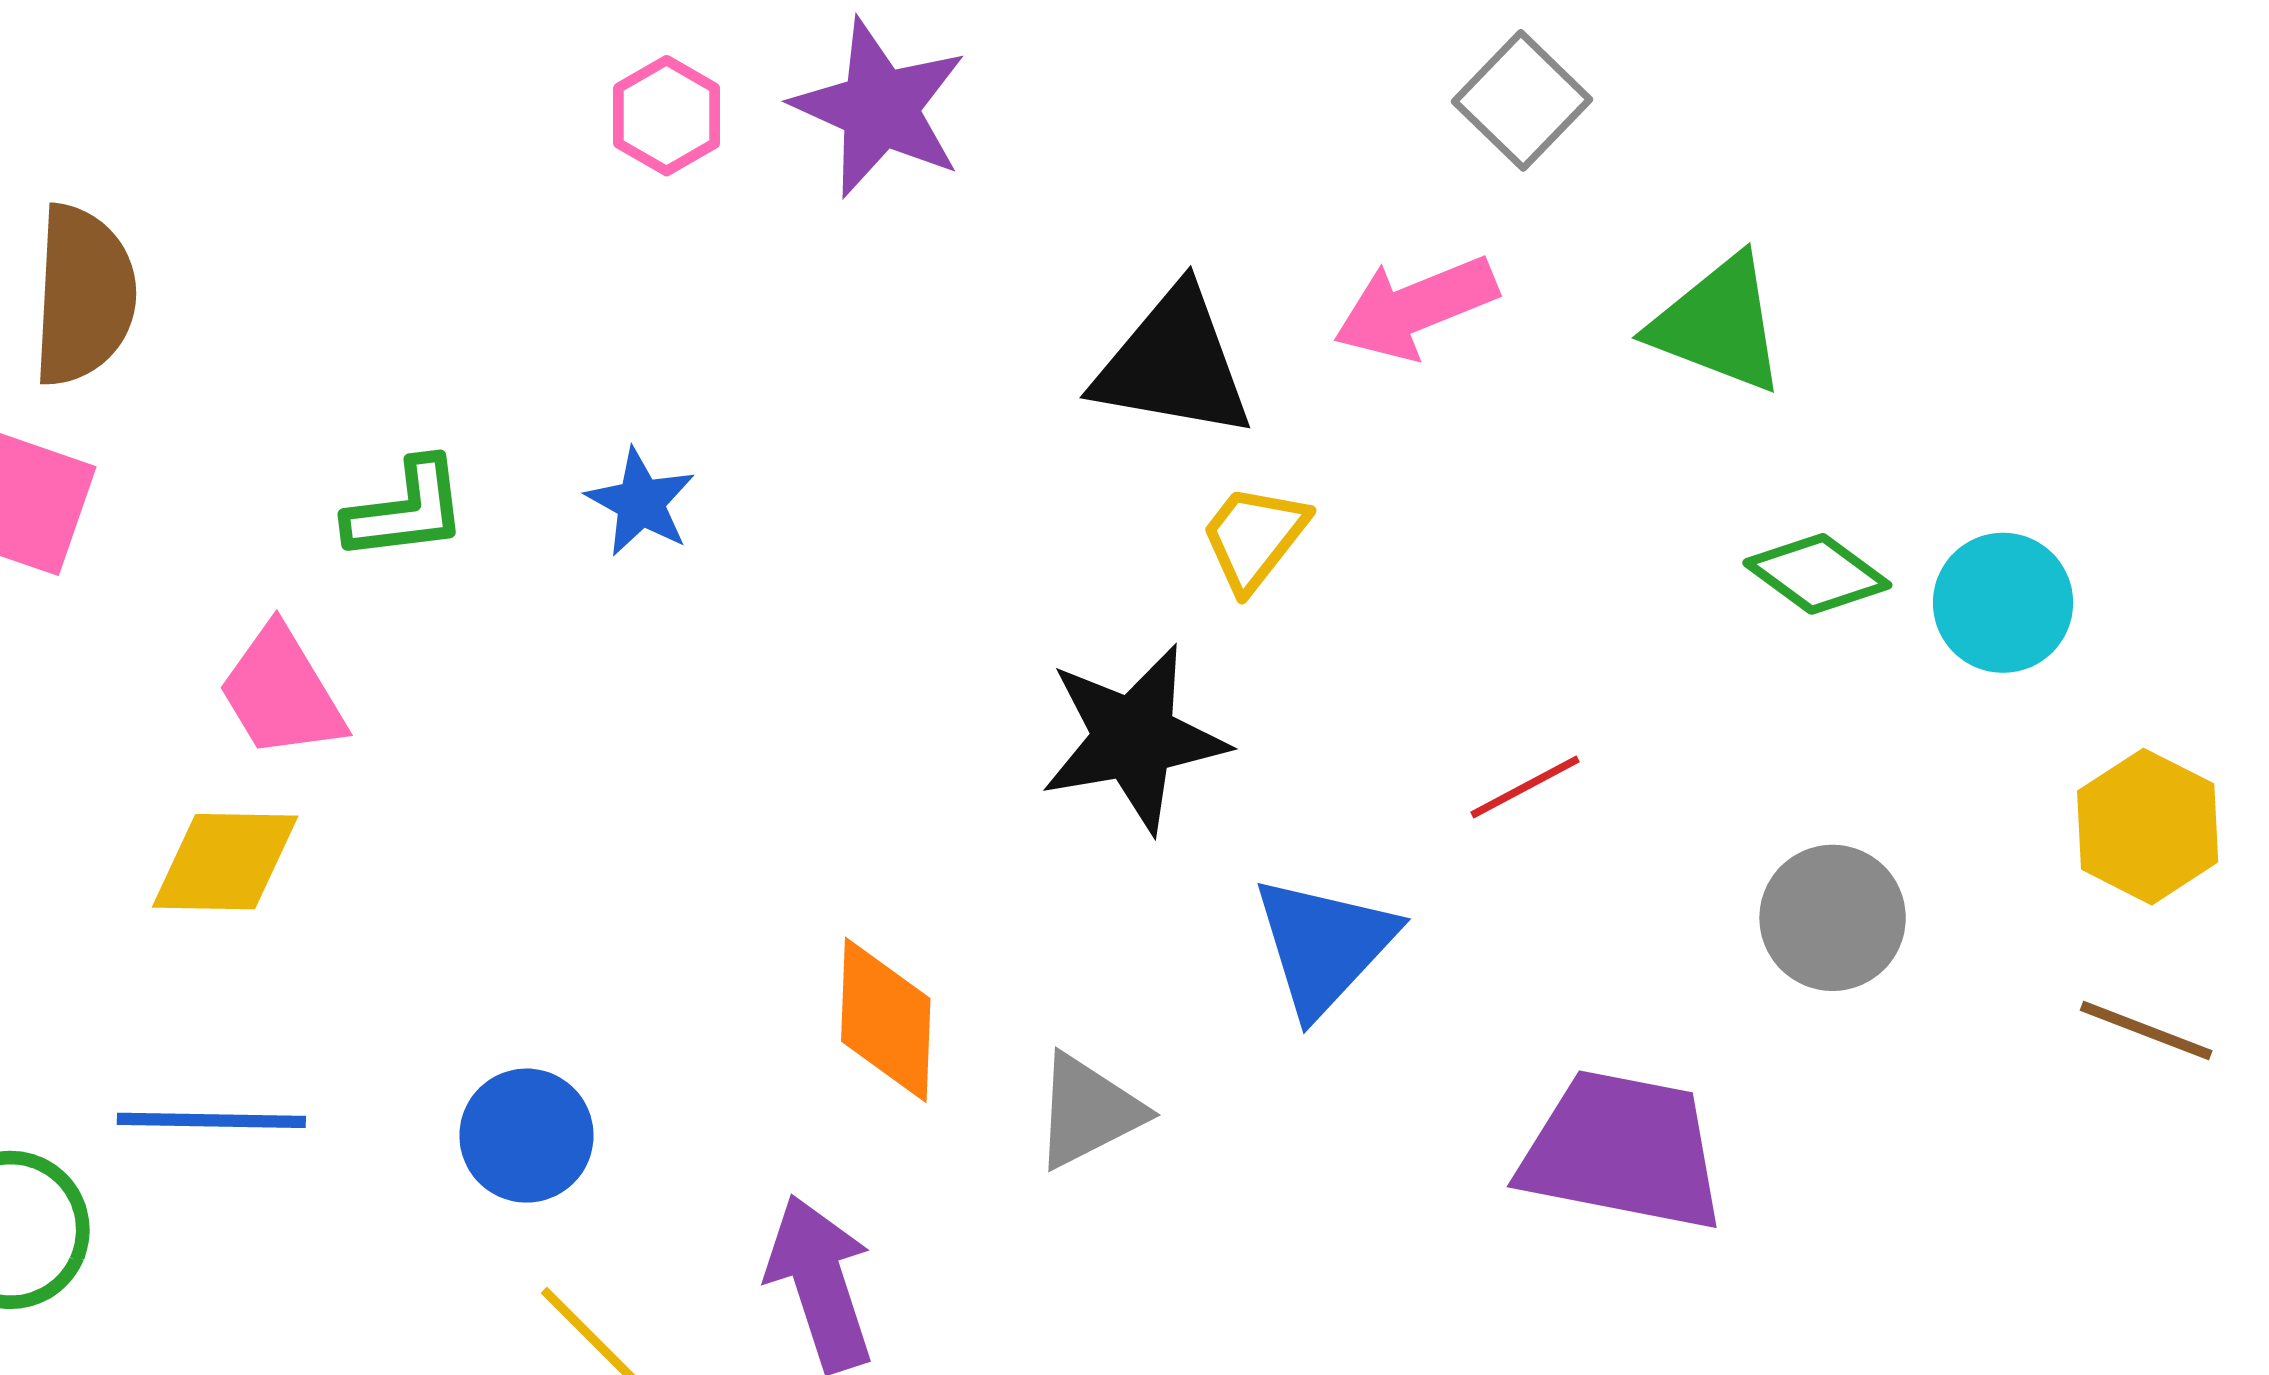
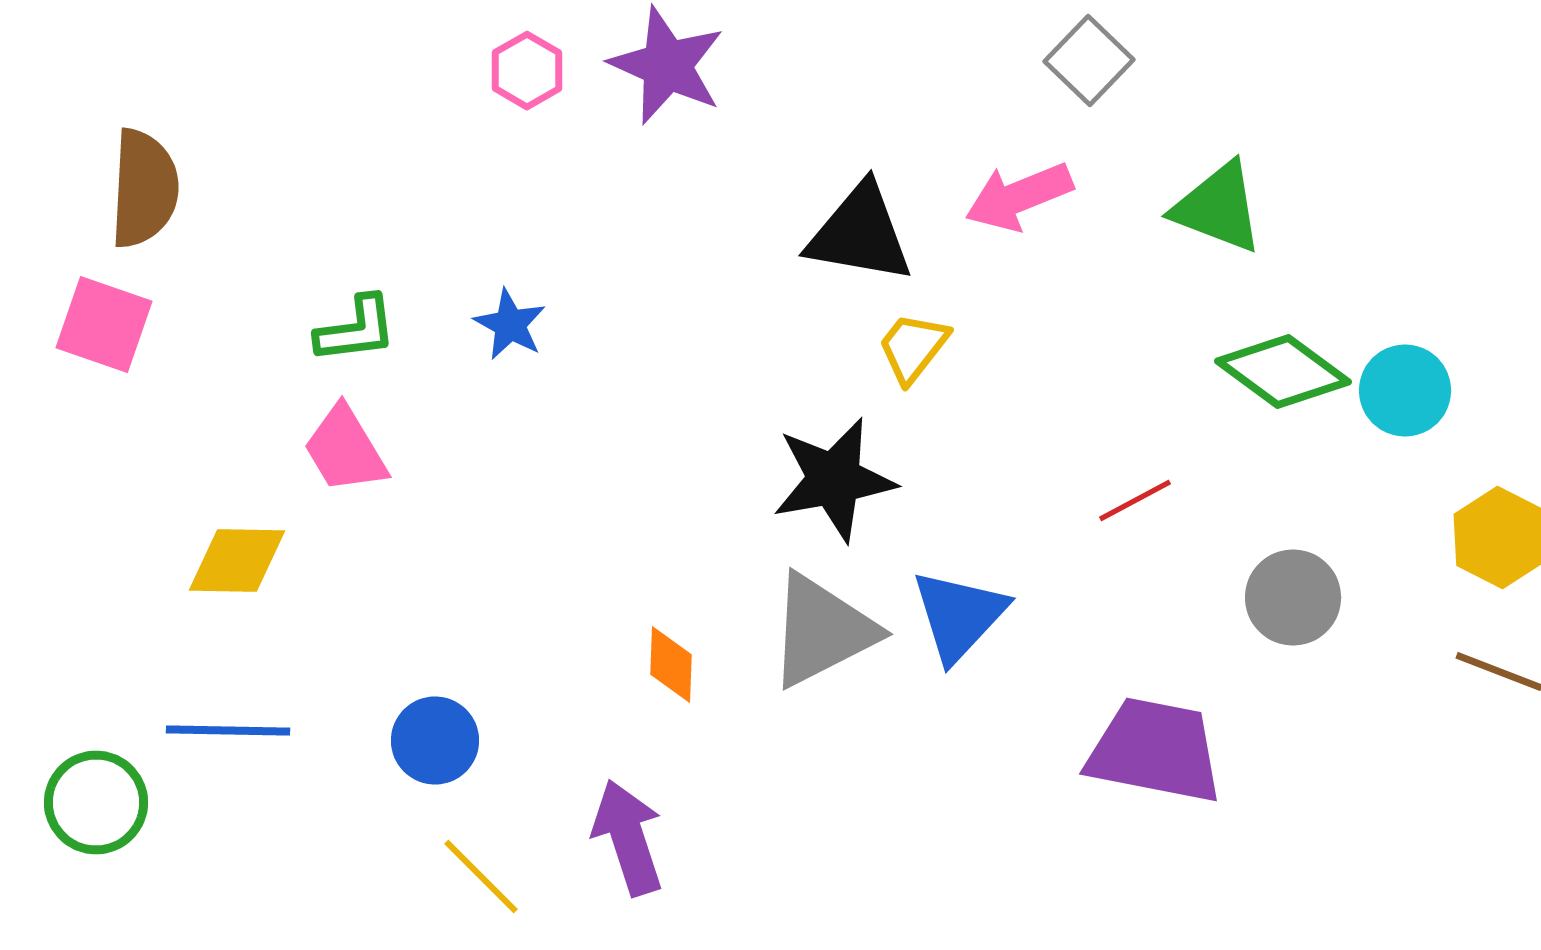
green diamond: (1817, 574) -> (1283, 372), size x1.4
pink trapezoid: (281, 693) -> (345, 450), moved
red line: (1525, 787) -> (1135, 500), moved
orange diamond: (886, 1020) -> (671, 664), size x0.7
gray triangle: (1088, 1111) -> (822, 630), moved, size x1.5

